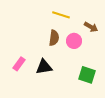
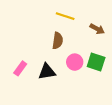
pink circle: (74, 41) -> (75, 62), moved
green square: (87, 75) -> (96, 62), moved

